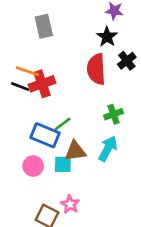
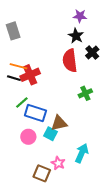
gray rectangle: (44, 26) -> (13, 31), moved
green line: (63, 124) -> (22, 102), moved
cyan arrow: (108, 148) -> (82, 153), moved
cyan square: (63, 164) -> (51, 134), turned 32

